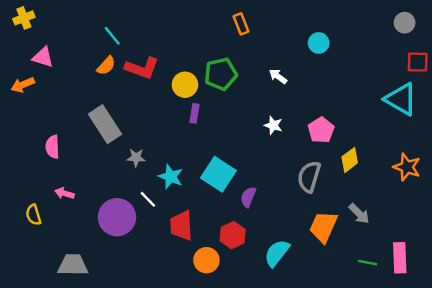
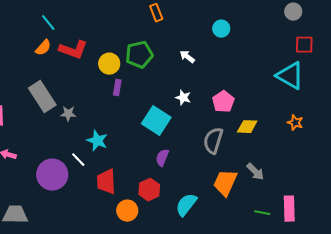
gray star: (136, 158) -> (68, 114), moved
yellow diamond: (350, 160) -> (247, 127), turned 40
orange star: (407, 167) -> (295, 123), moved, size x0.7
cyan square: (218, 174) -> (156, 121), moved

